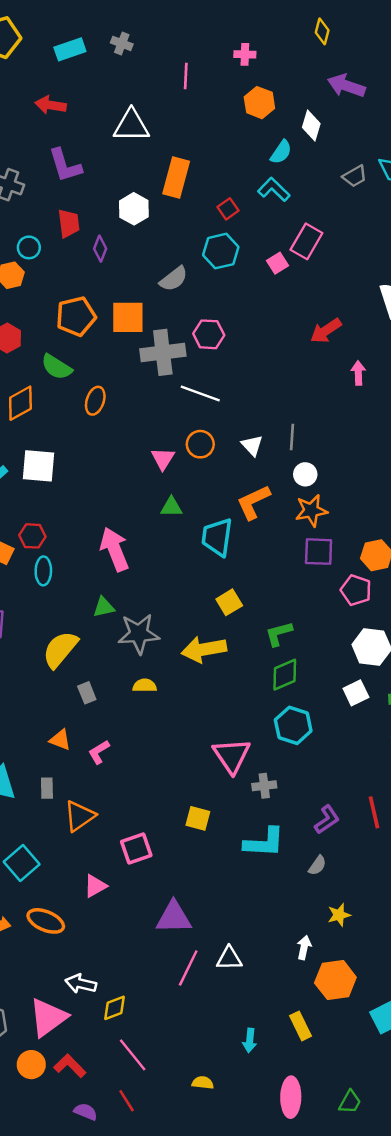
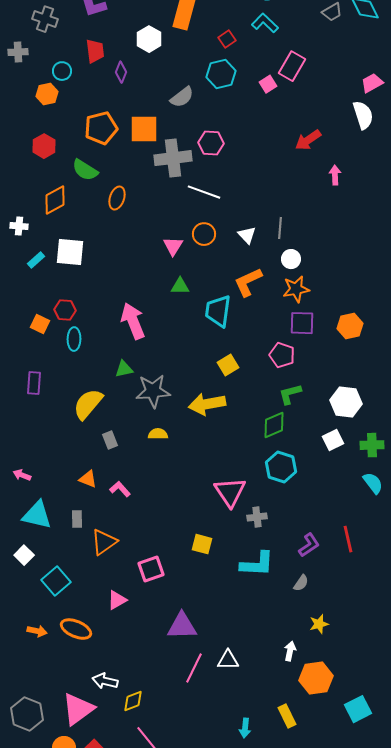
pink pentagon: (356, 590) -> (282, 355), moved
green L-shape: (279, 634) -> (290, 394), moved
pink L-shape: (99, 752) -> (120, 489), turned 80

